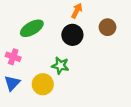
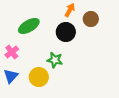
brown circle: (108, 27) -> (91, 19), moved
pink cross: (13, 57) -> (12, 52), turned 32

